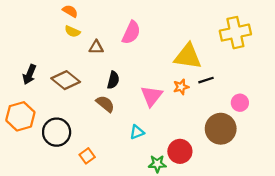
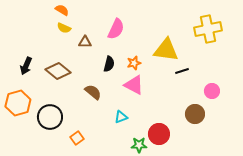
black semicircle: (113, 80) -> (109, 64), moved
orange star: (181, 87) -> (134, 63), moved
pink triangle: (152, 96) -> (134, 85), turned -40
brown circle: (221, 129) -> (195, 114), size x0.7

